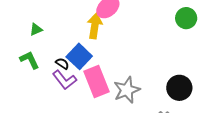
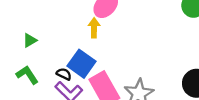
yellow arrow: (95, 26) -> (94, 28), size x0.7

